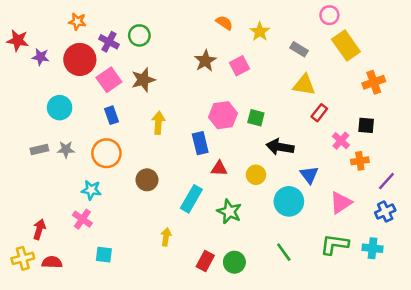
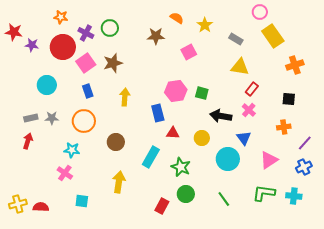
brown star: (205, 61) -> (156, 36), moved, turned 30
pink cross: (341, 141) -> (249, 110), moved
red arrow: (39, 229) -> (28, 141), moved
yellow arrow: (166, 237) -> (119, 182), moved, size x1.5
green circle: (234, 262) -> (186, 194), moved

